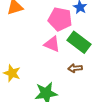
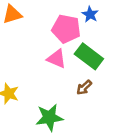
brown arrow: (75, 68) -> (84, 87), turned -40

